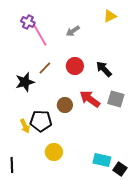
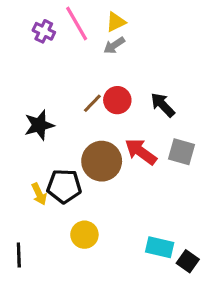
yellow triangle: (110, 16) -> (116, 22), moved
pink line: (40, 35) -> (77, 23), moved
brown line: (45, 68) -> (92, 103), moved
brown circle: (65, 105) -> (102, 161), size x1.6

